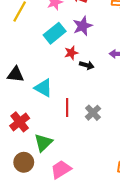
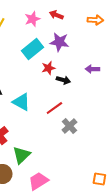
purple star: (83, 26) -> (59, 42), turned 30
red line: (67, 108) -> (54, 108), moved, turned 54

